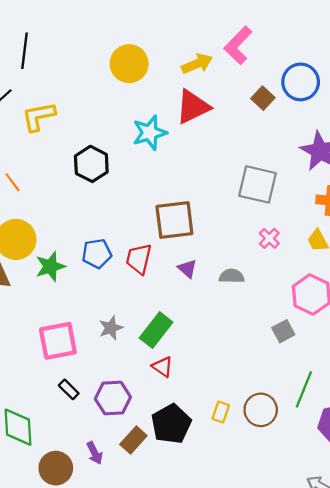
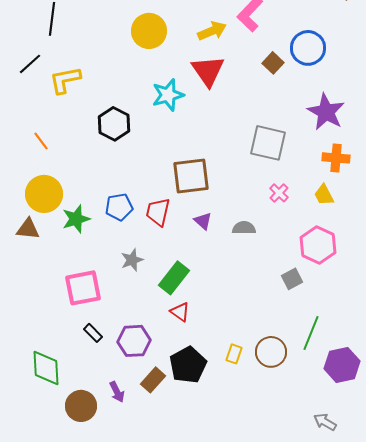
red triangle: (193, 107) -> (208, 71), turned -39
gray star: (111, 328) -> (132, 260), moved

